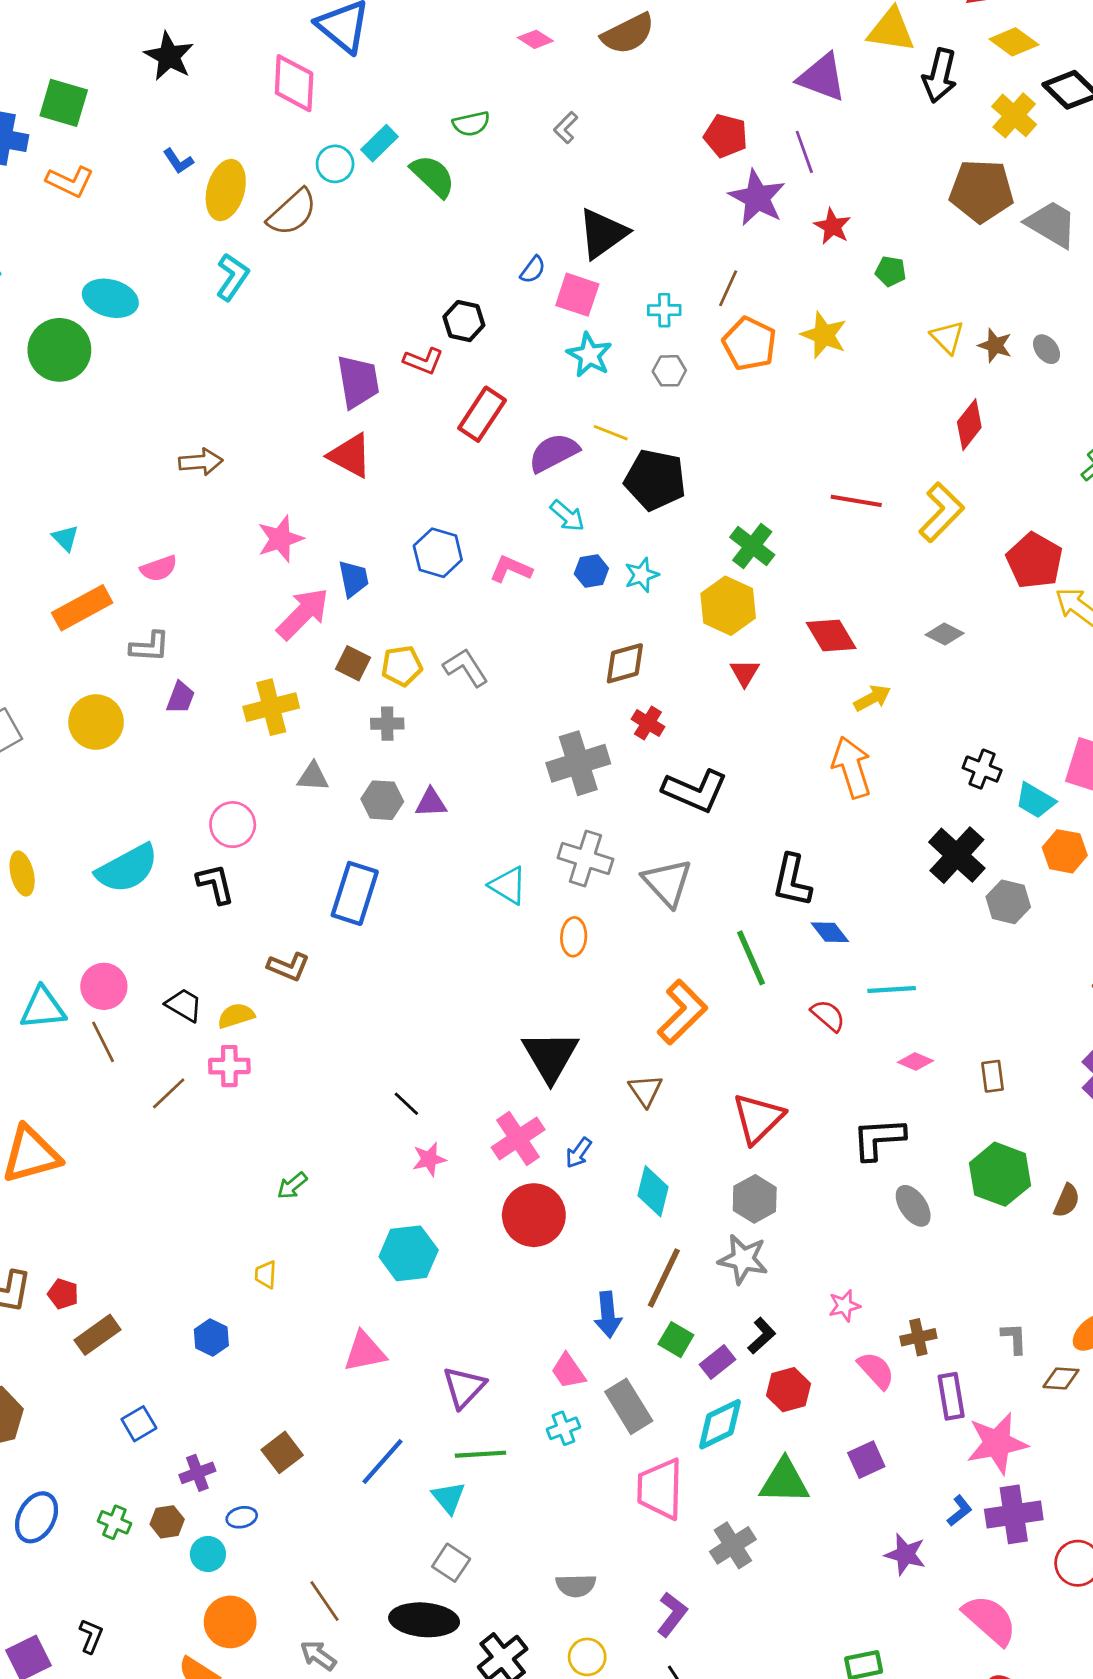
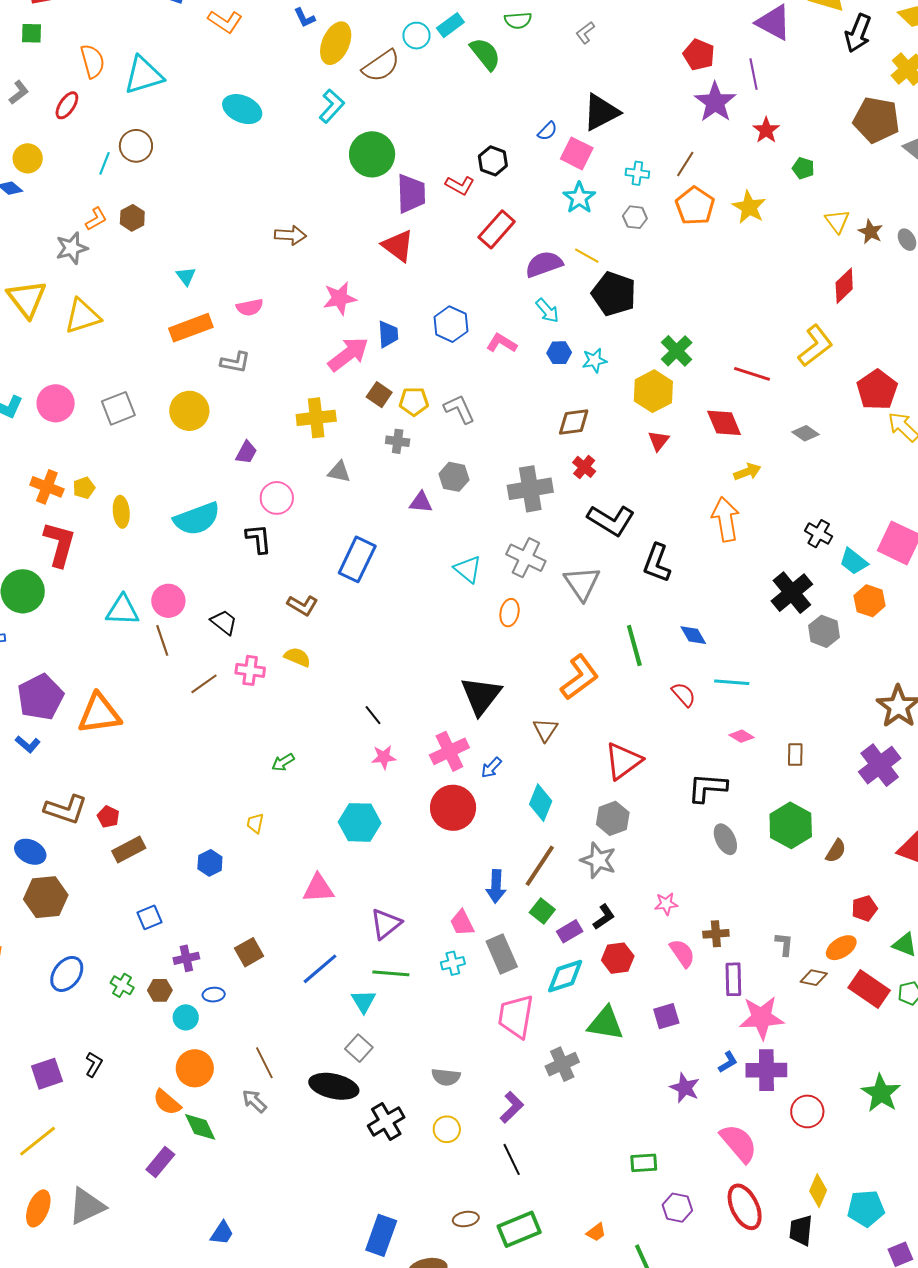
green circle: (59, 350) -> (372, 154), moved
red line: (856, 501) -> (752, 374), moved
purple trapezoid: (180, 697) -> (246, 452), moved
gray hexagon: (382, 800) -> (454, 477), moved
black L-shape: (792, 880) -> (657, 563), moved
yellow semicircle: (236, 1016) -> (297, 657), moved, turned 32

